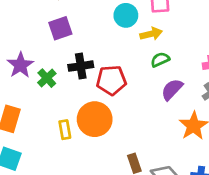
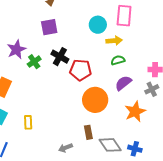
black cross: (81, 66) -> (60, 57), turned 30
orange circle: (95, 119) -> (95, 100), moved
yellow rectangle: (65, 130) -> (28, 122), moved

